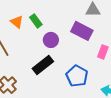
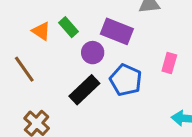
purple rectangle: (82, 31) -> (117, 31), moved
blue pentagon: (77, 76) -> (126, 80), moved

